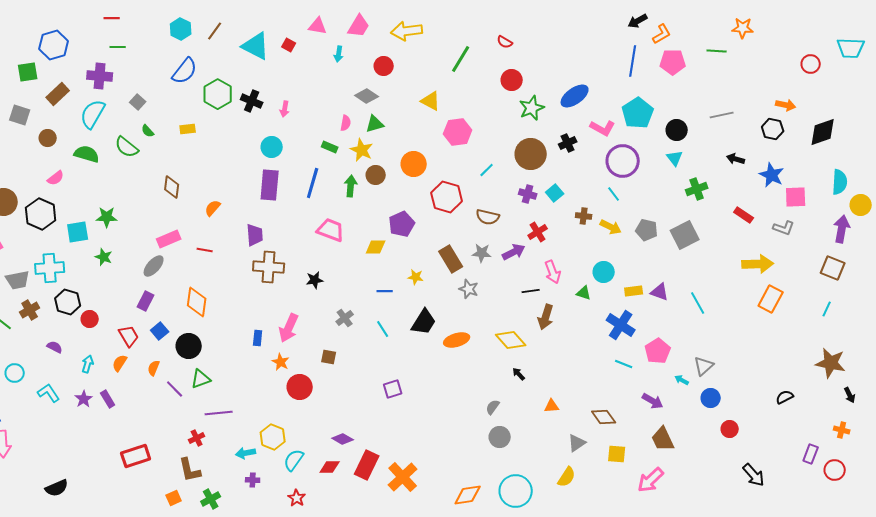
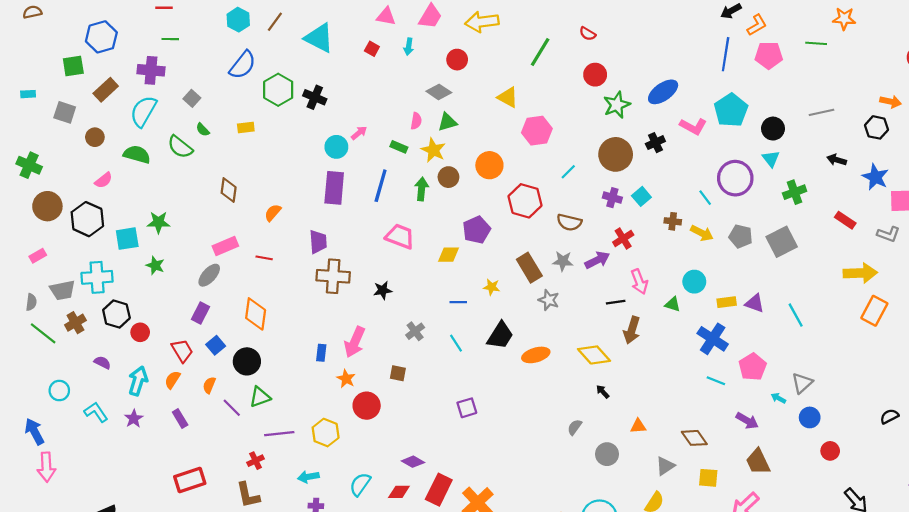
red square: (289, 45) -> (372, 49), moved
pink arrow: (285, 109) -> (359, 133), moved, turned -140
purple circle: (623, 161) -> (735, 178), moved
cyan arrow: (88, 364) -> (138, 381), size x1.5
purple rectangle: (108, 399) -> (180, 419), moved
yellow hexagon: (273, 437) -> (326, 433), moved
gray circle: (500, 437) -> (607, 454), moved

